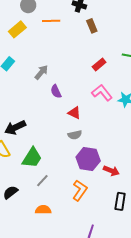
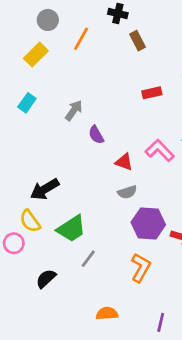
orange line: (51, 21) -> (81, 39), turned -54
red rectangle: (99, 64) -> (152, 93), turned 32
pink L-shape: (102, 93) -> (160, 150), moved
green trapezoid: (32, 158) -> (71, 229), turned 30
orange semicircle: (43, 210) -> (107, 313), moved

